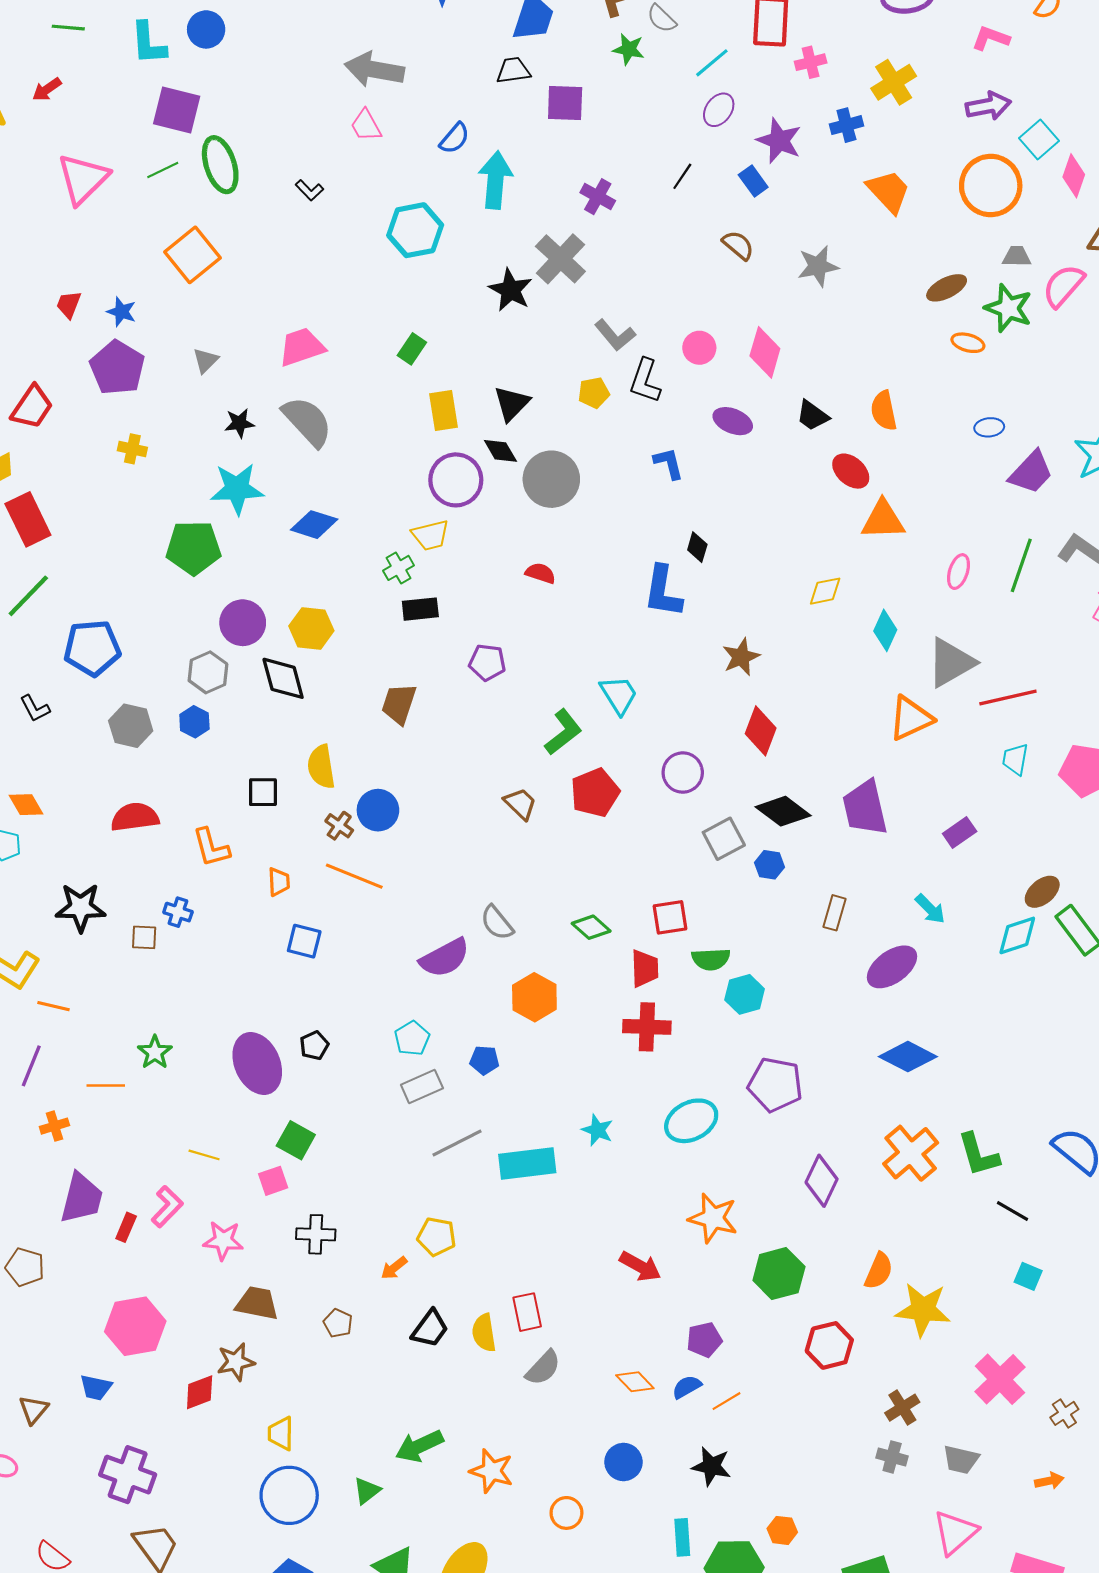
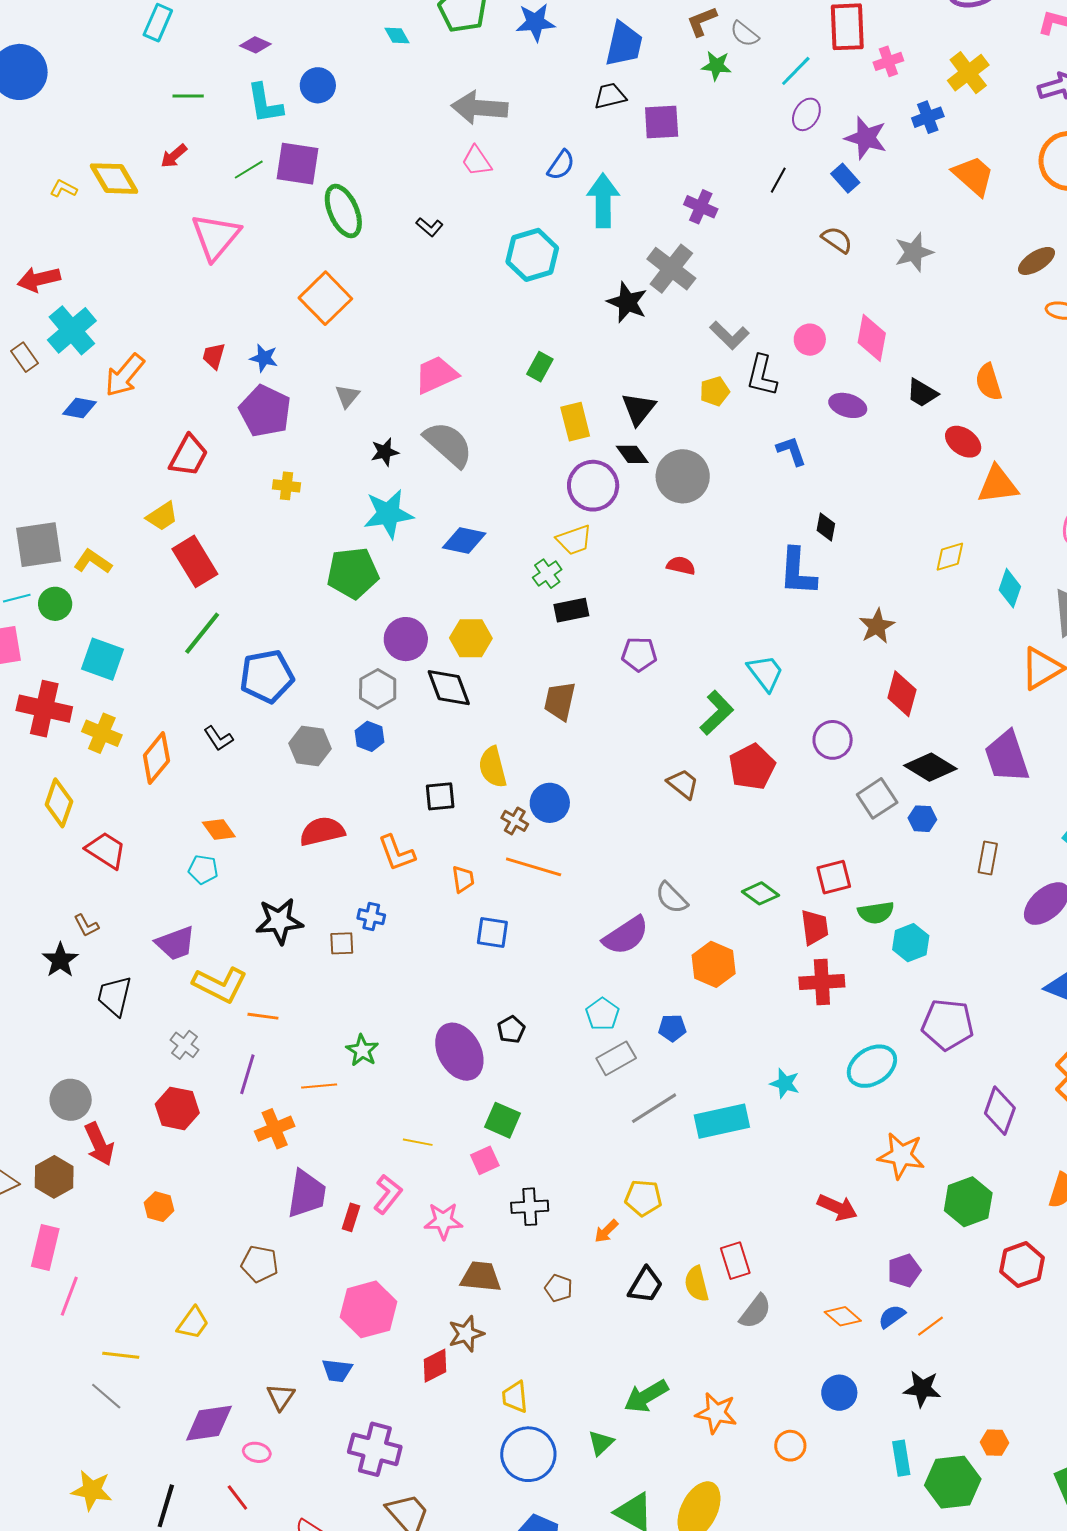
green line: (163, 170) -> (249, 170), moved
orange cross: (54, 1126) -> (275, 1129), size x1.4

